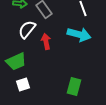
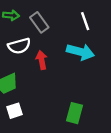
white semicircle: (27, 29) -> (19, 46), turned -144

